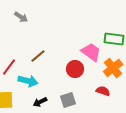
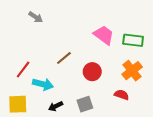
pink trapezoid: (91, 52) -> (104, 35), moved
brown line: (38, 56) -> (64, 58), moved

